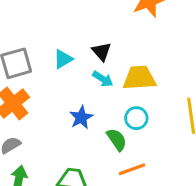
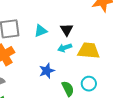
cyan arrow: (103, 79) -> (65, 48), turned 120
cyan circle: (136, 118) -> (89, 84), moved

